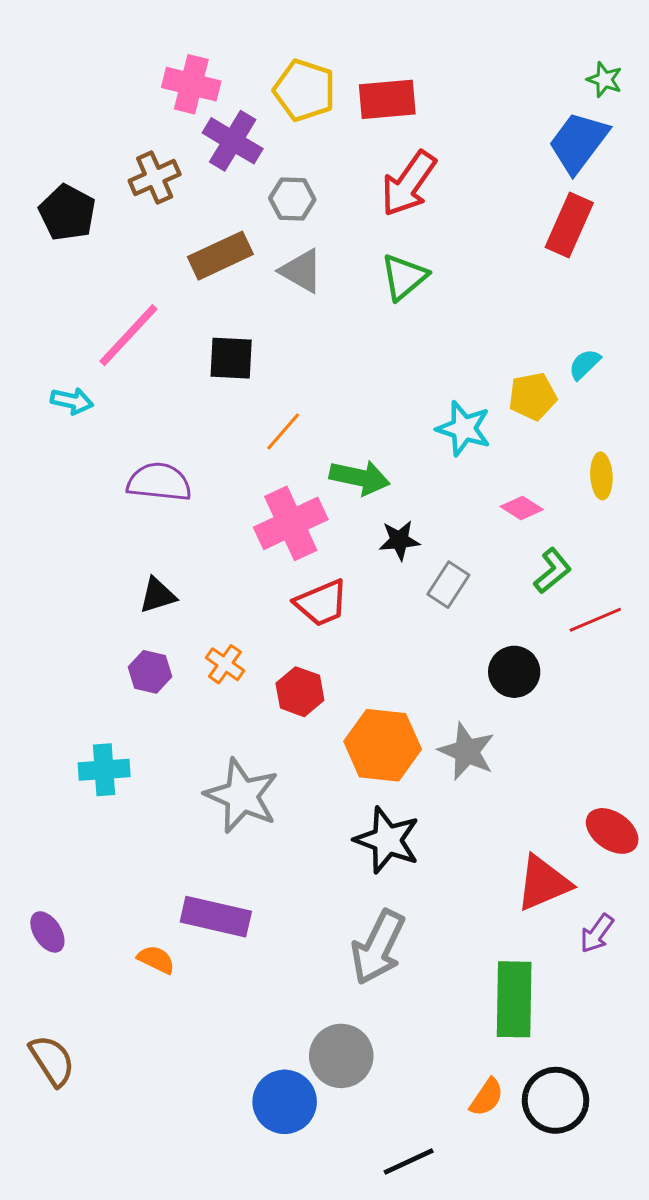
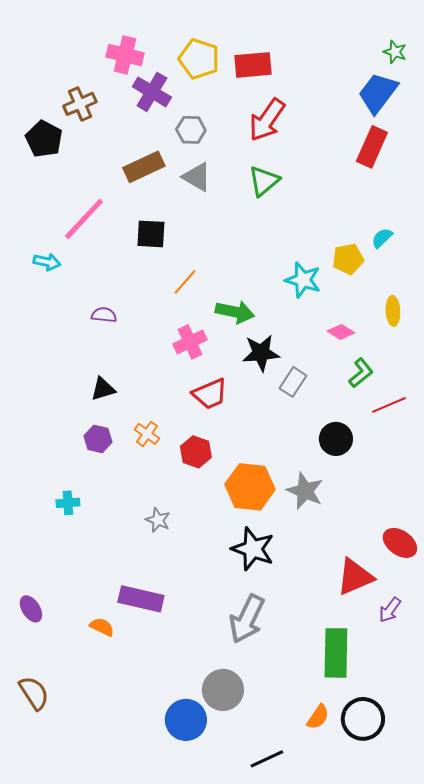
brown cross: (155, 178) -> (80, 104), moved
purple semicircle: (159, 482) -> (104, 315), size x0.6
pink cross: (291, 523) -> (190, 342), size x0.7
black star: (399, 540) -> (261, 353), size x1.4
cyan cross: (104, 770) -> (68, 503), size x0.7
gray star: (242, 796) -> (158, 520), size x0.5

